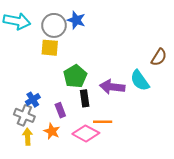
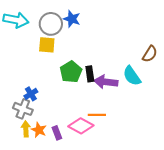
black rectangle: (85, 98) -> (90, 74), moved
purple rectangle: (60, 110) -> (57, 133), moved
orange star: (52, 131) -> (39, 130), moved

